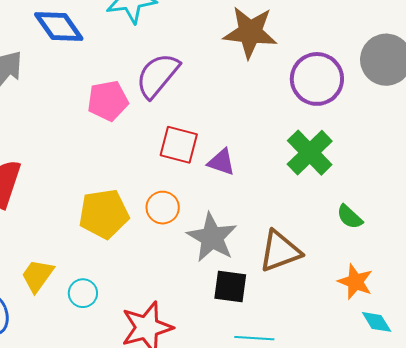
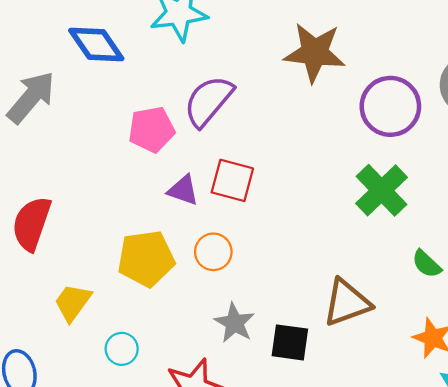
purple triangle: (221, 162) -> (183, 190), moved
gray star: (212, 237) -> (235, 323), moved, size x0.7
yellow trapezoid: (37, 276) -> (73, 302), moved

